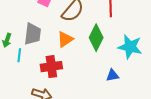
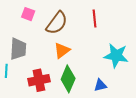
green diamond: (96, 38) -> (68, 79), moved
orange triangle: (65, 39) -> (62, 51), moved

